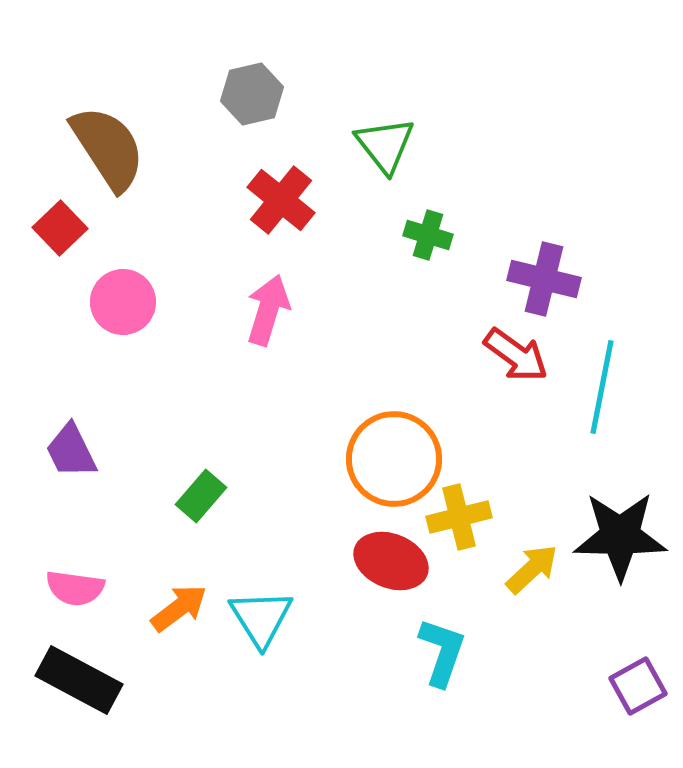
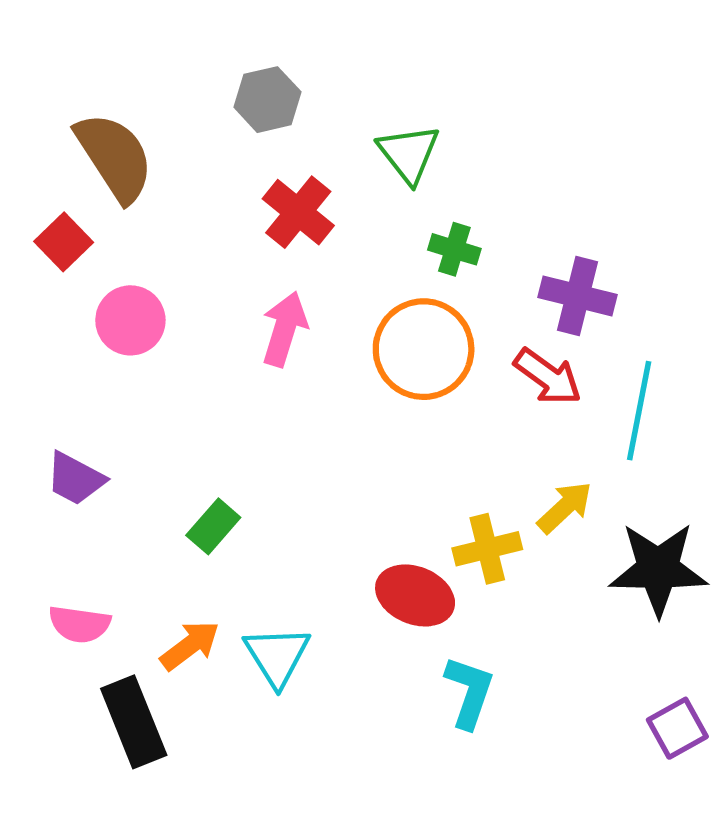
purple trapezoid: (71, 451) -> (75, 479), turned -36
orange circle: (394, 459) -> (424, 349), moved
yellow arrow: (532, 569) -> (565, 507), moved
black rectangle: (79, 680) -> (134, 722), moved, turned 40

